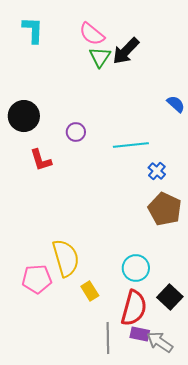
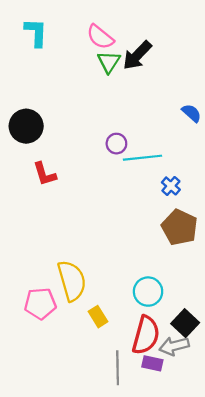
purple circle: (76, 132) -> (116, 144), moved
gray arrow: (160, 342) -> (174, 346), moved, turned -48

